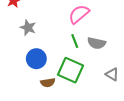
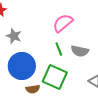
blue circle: (36, 59) -> (22, 66), size x1.4

